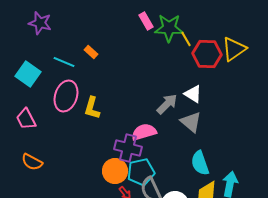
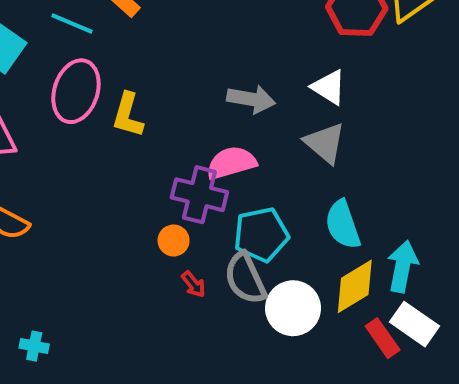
gray arrow: (167, 104) -> (251, 99), moved, turned 55
orange circle: (115, 171) -> (174, 241), size x0.6
cyan pentagon: (141, 172) -> (261, 235), moved

